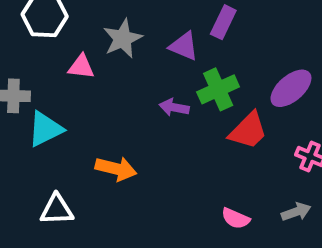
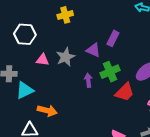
gray star: (123, 39) -> (66, 57), moved
purple arrow: (174, 107) -> (88, 80), turned 72
orange arrow: (116, 169) -> (47, 111), moved

